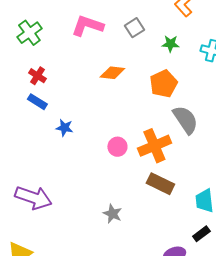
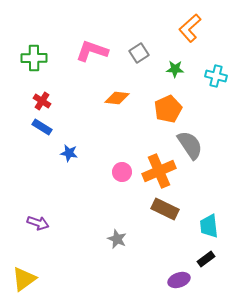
green cross: (29, 33) -> (34, 58), turned 35
purple arrow: (33, 198) -> (38, 223), size x0.6

